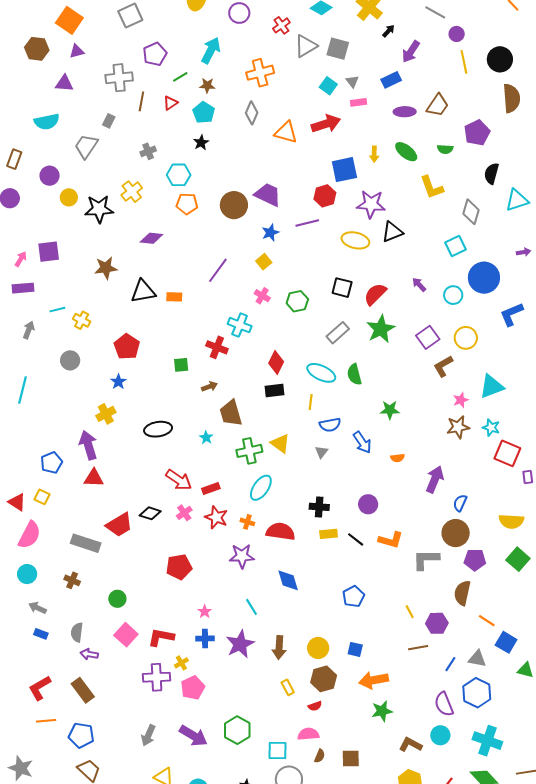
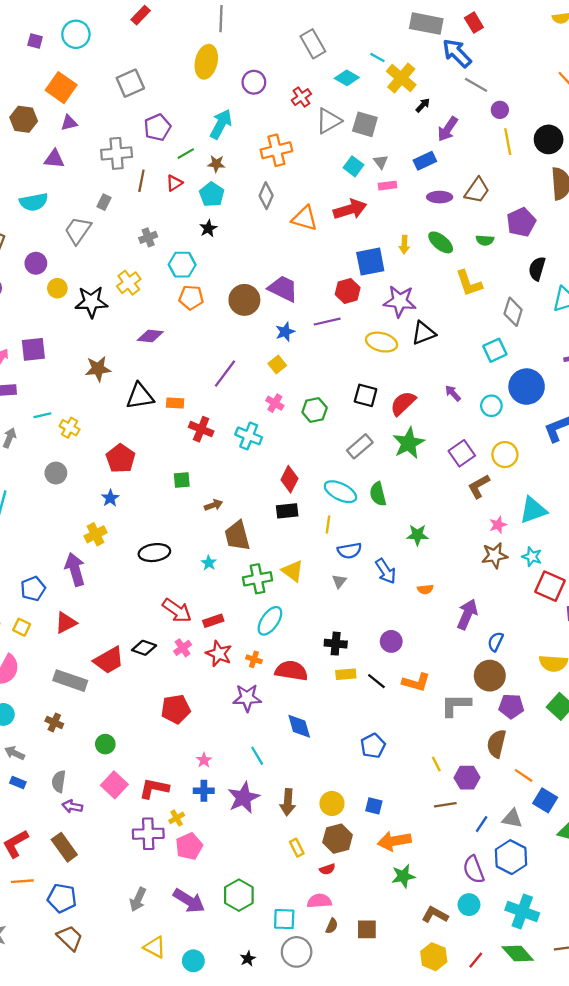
red cross: (217, 347) -> (201, 429), moved
red triangle: (94, 478) -> (66, 623), moved, turned -30

